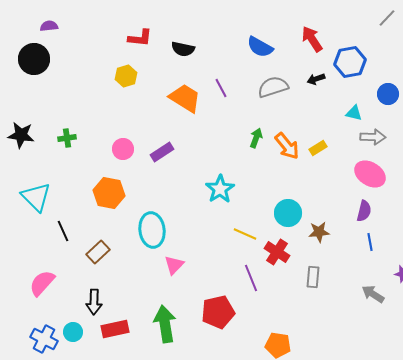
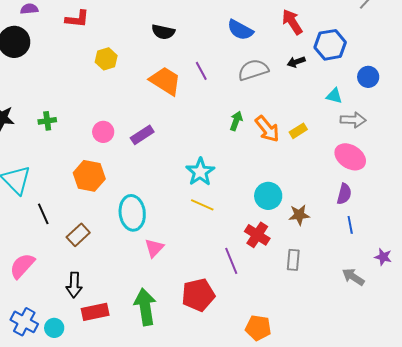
red L-shape: (140, 38) -> (77, 19), moved
yellow line: (245, 234) -> (202, 205), moved
cyan circle: (73, 332) -> (54, 328), moved

